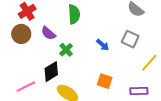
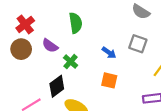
orange square: (105, 81) -> (109, 80), moved

